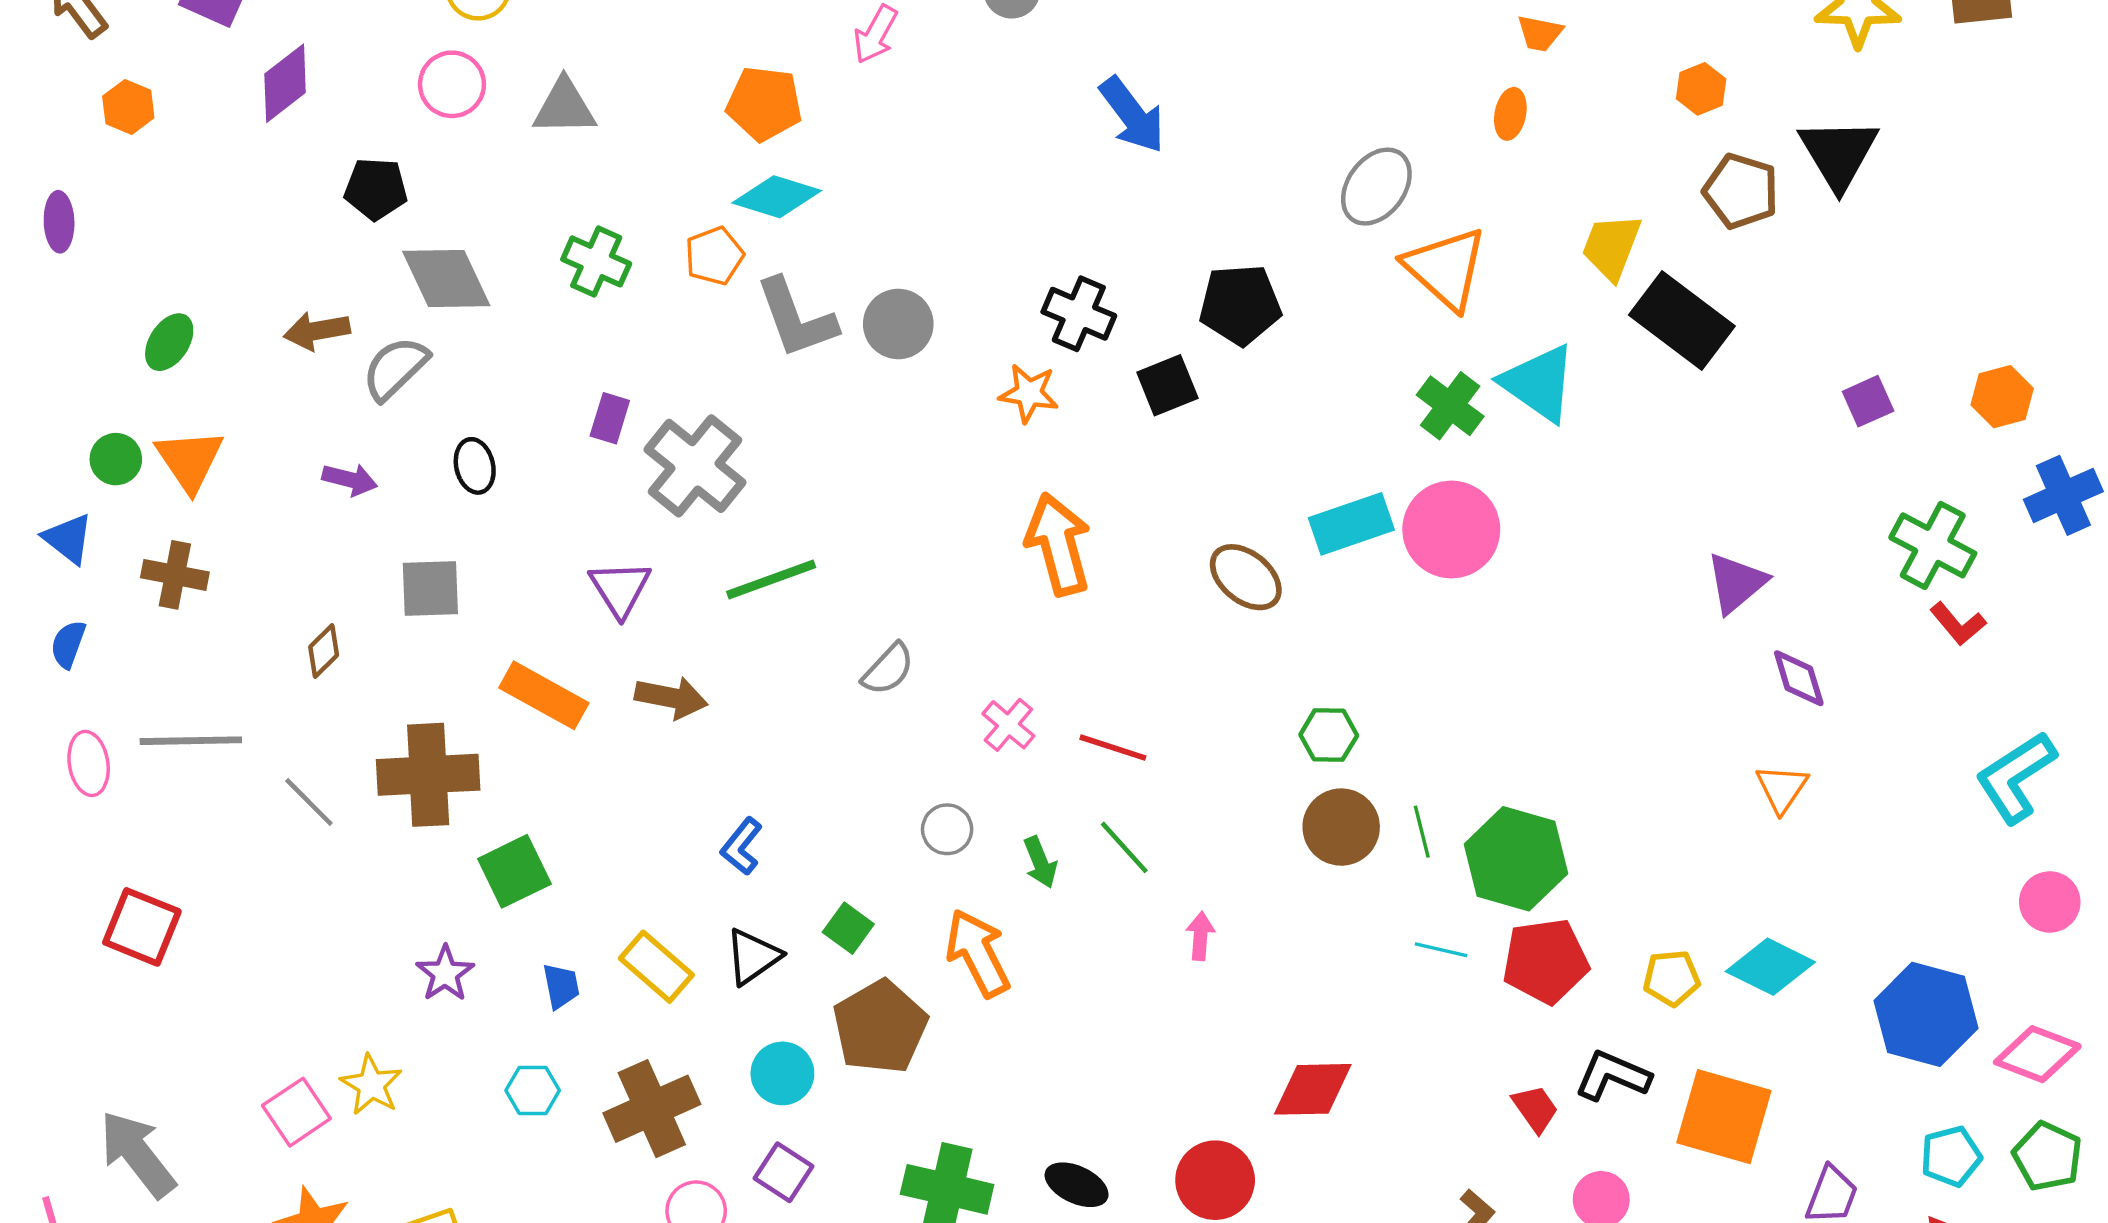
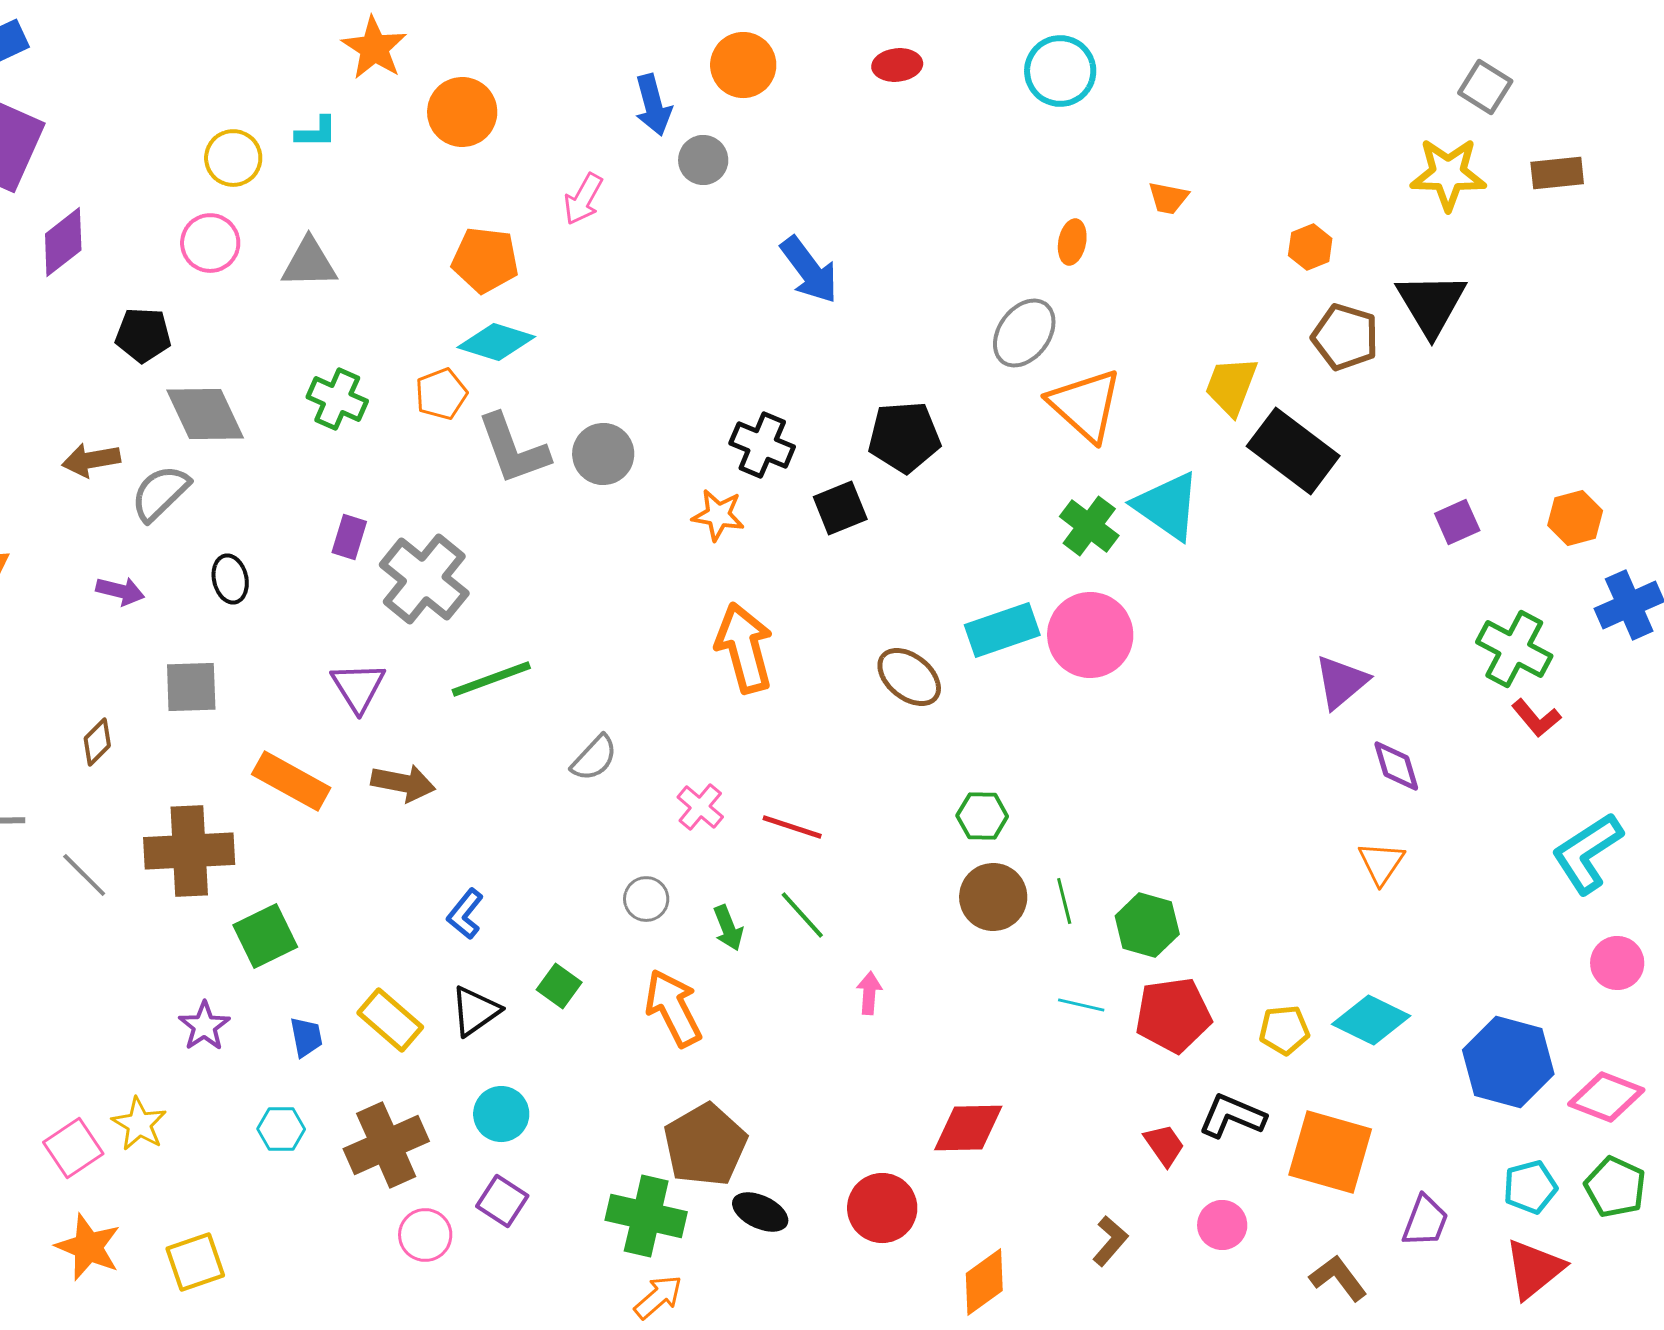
orange ellipse: (1510, 114) -> (1072, 242), moved
green hexagon: (1516, 859) -> (1147, 925), size x0.7
brown pentagon: (880, 1027) -> (705, 1145), moved

